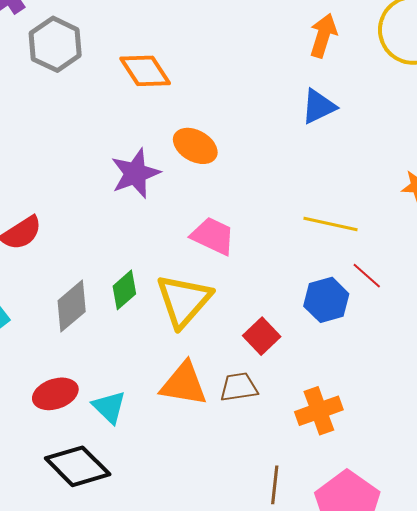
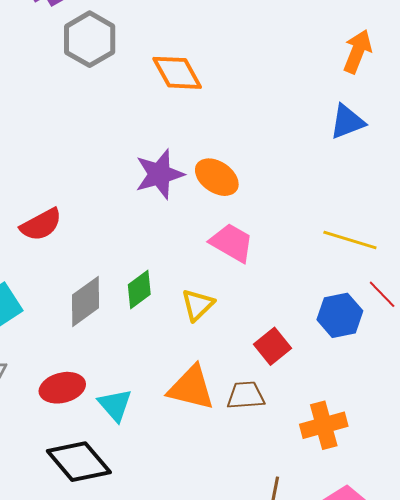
orange ellipse: (195, 146) -> (217, 177), moved
yellow triangle: (184, 301) -> (198, 305), size x0.6

